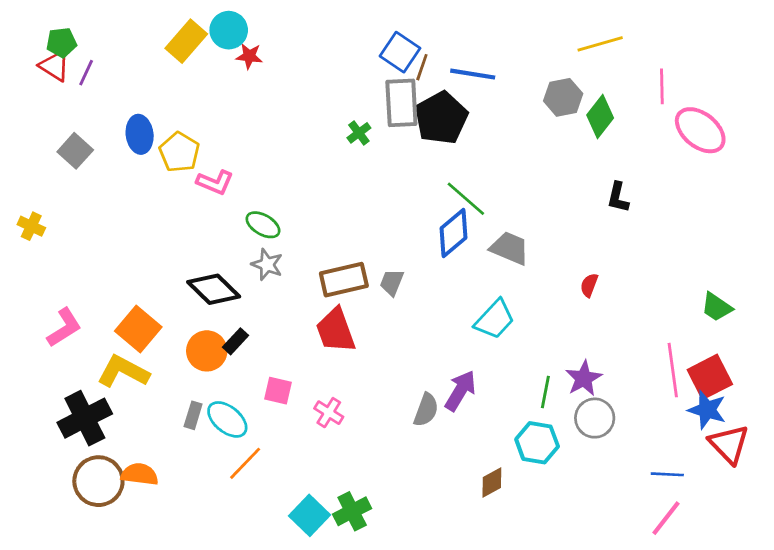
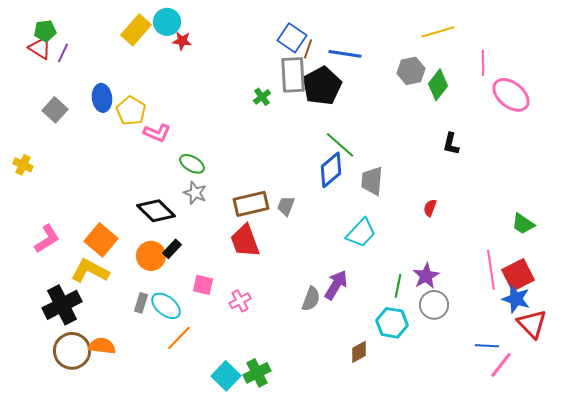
gray trapezoid: (510, 248) -> (372, 181), turned -108
pink cross: (329, 413) -> (240, 301), turned 30
pink line: (666, 518) -> (501, 365), moved

